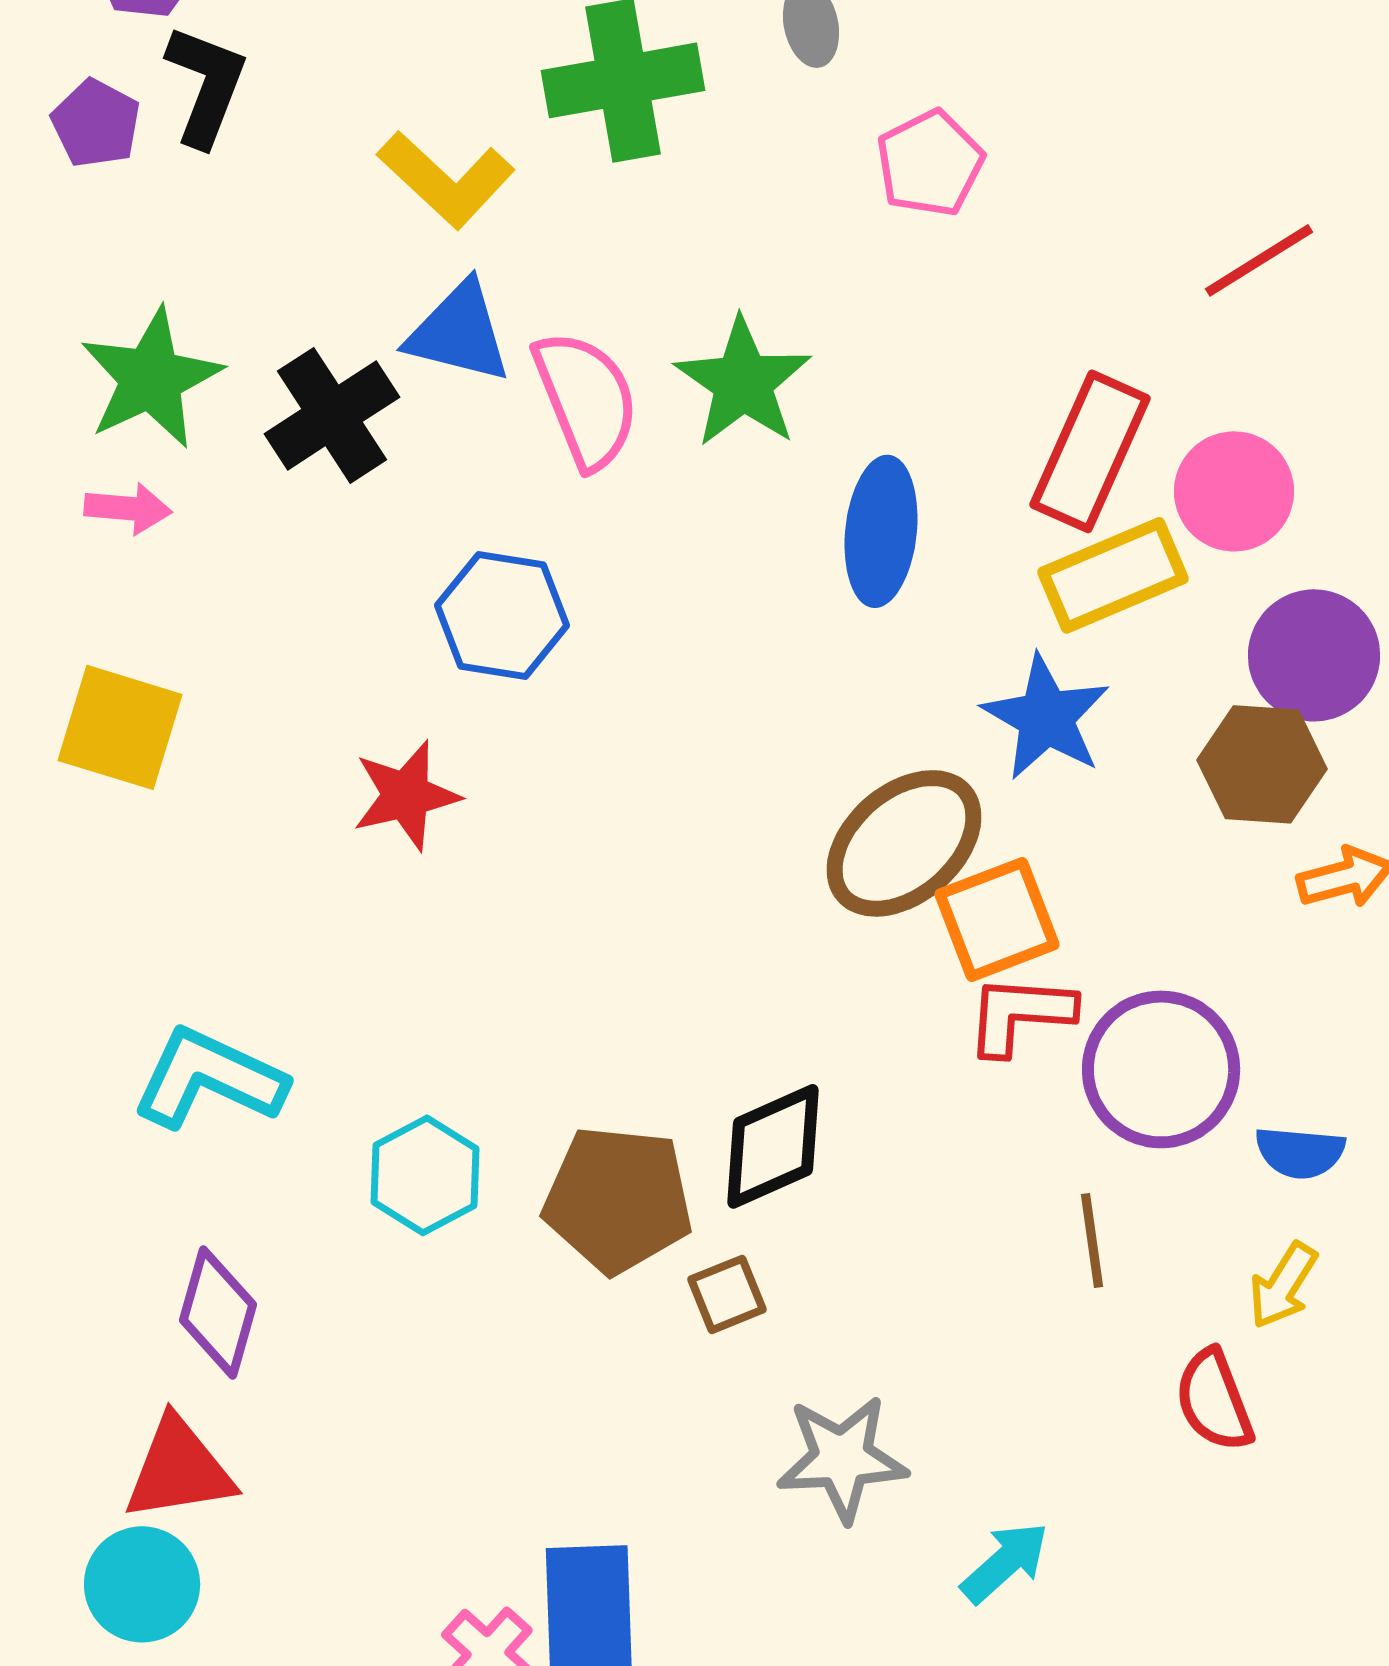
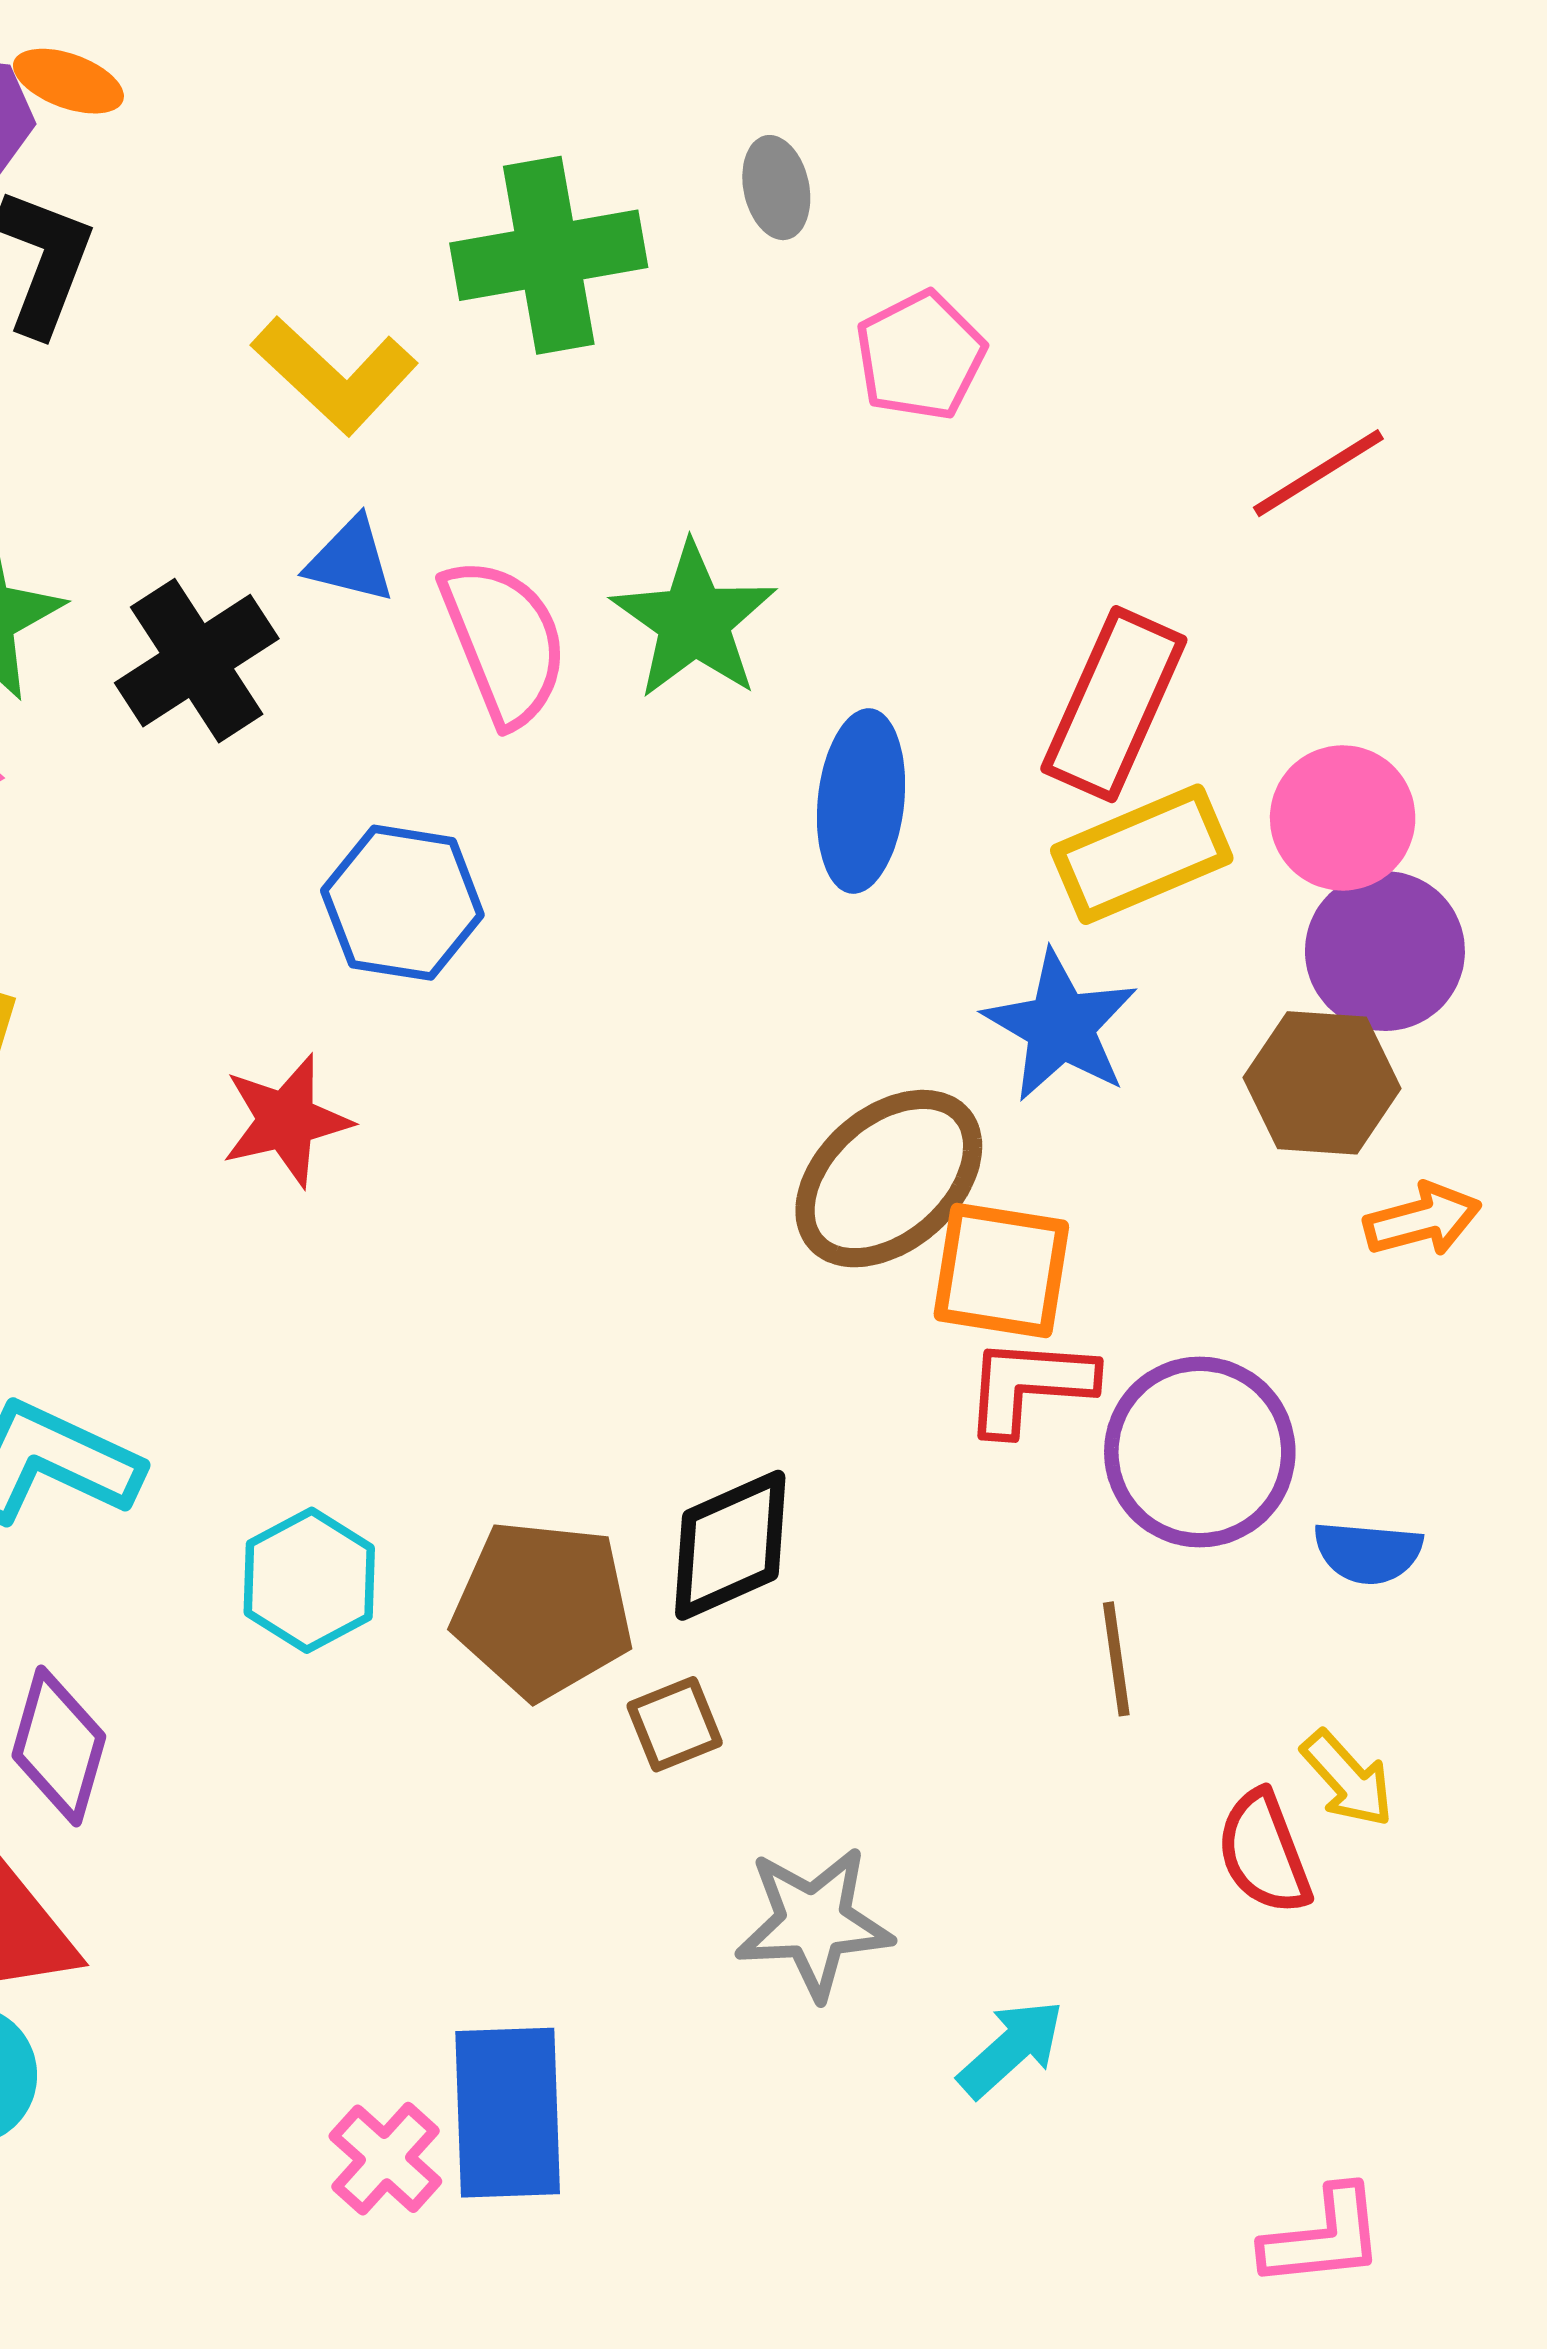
blue triangle: (459, 332) -> (350, 560), size x0.7
pink circle: (1234, 491) -> (1343, 818), moved
orange square: (997, 919) -> (1001, 1271), turned 30
yellow arrow: (1283, 1285) -> (1347, 1779), moved, turned -74

